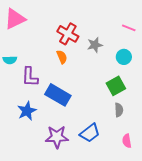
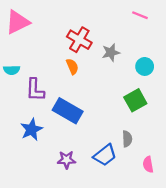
pink line: (129, 28) -> (140, 15), moved
gray semicircle: (119, 110) -> (127, 139), moved
purple star: (57, 137) -> (66, 160), size x0.7

